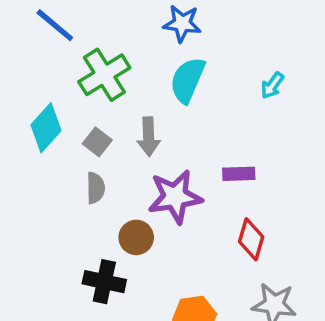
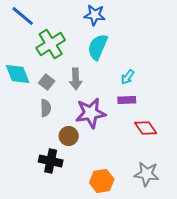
cyan arrow: (272, 85) -> (128, 77), moved
cyan diamond: (46, 128) -> (18, 74), turned -64
red diamond: (251, 239) -> (146, 128), moved, turned -50

